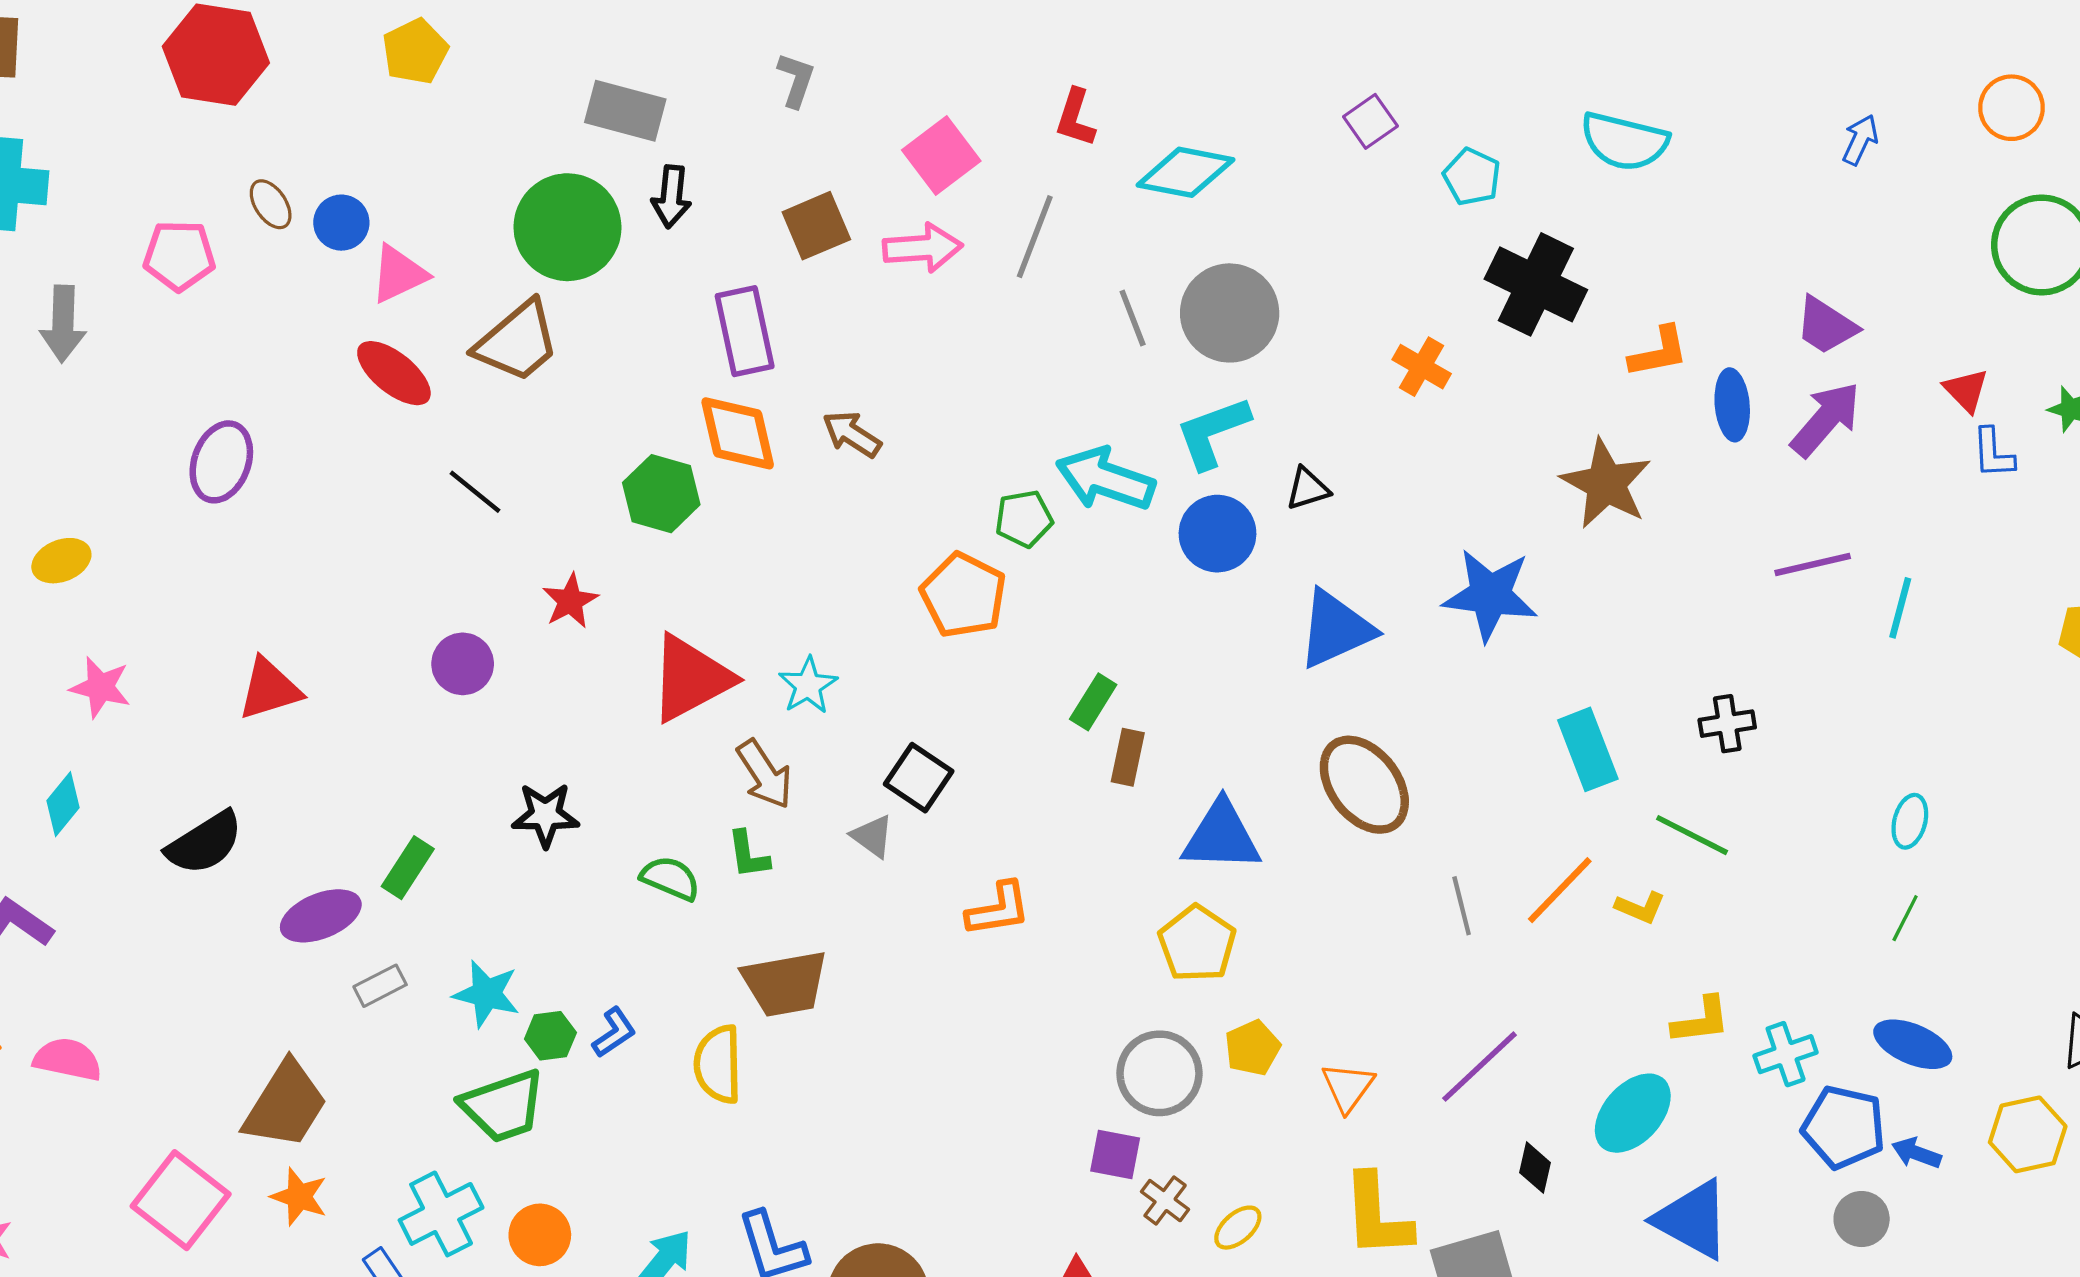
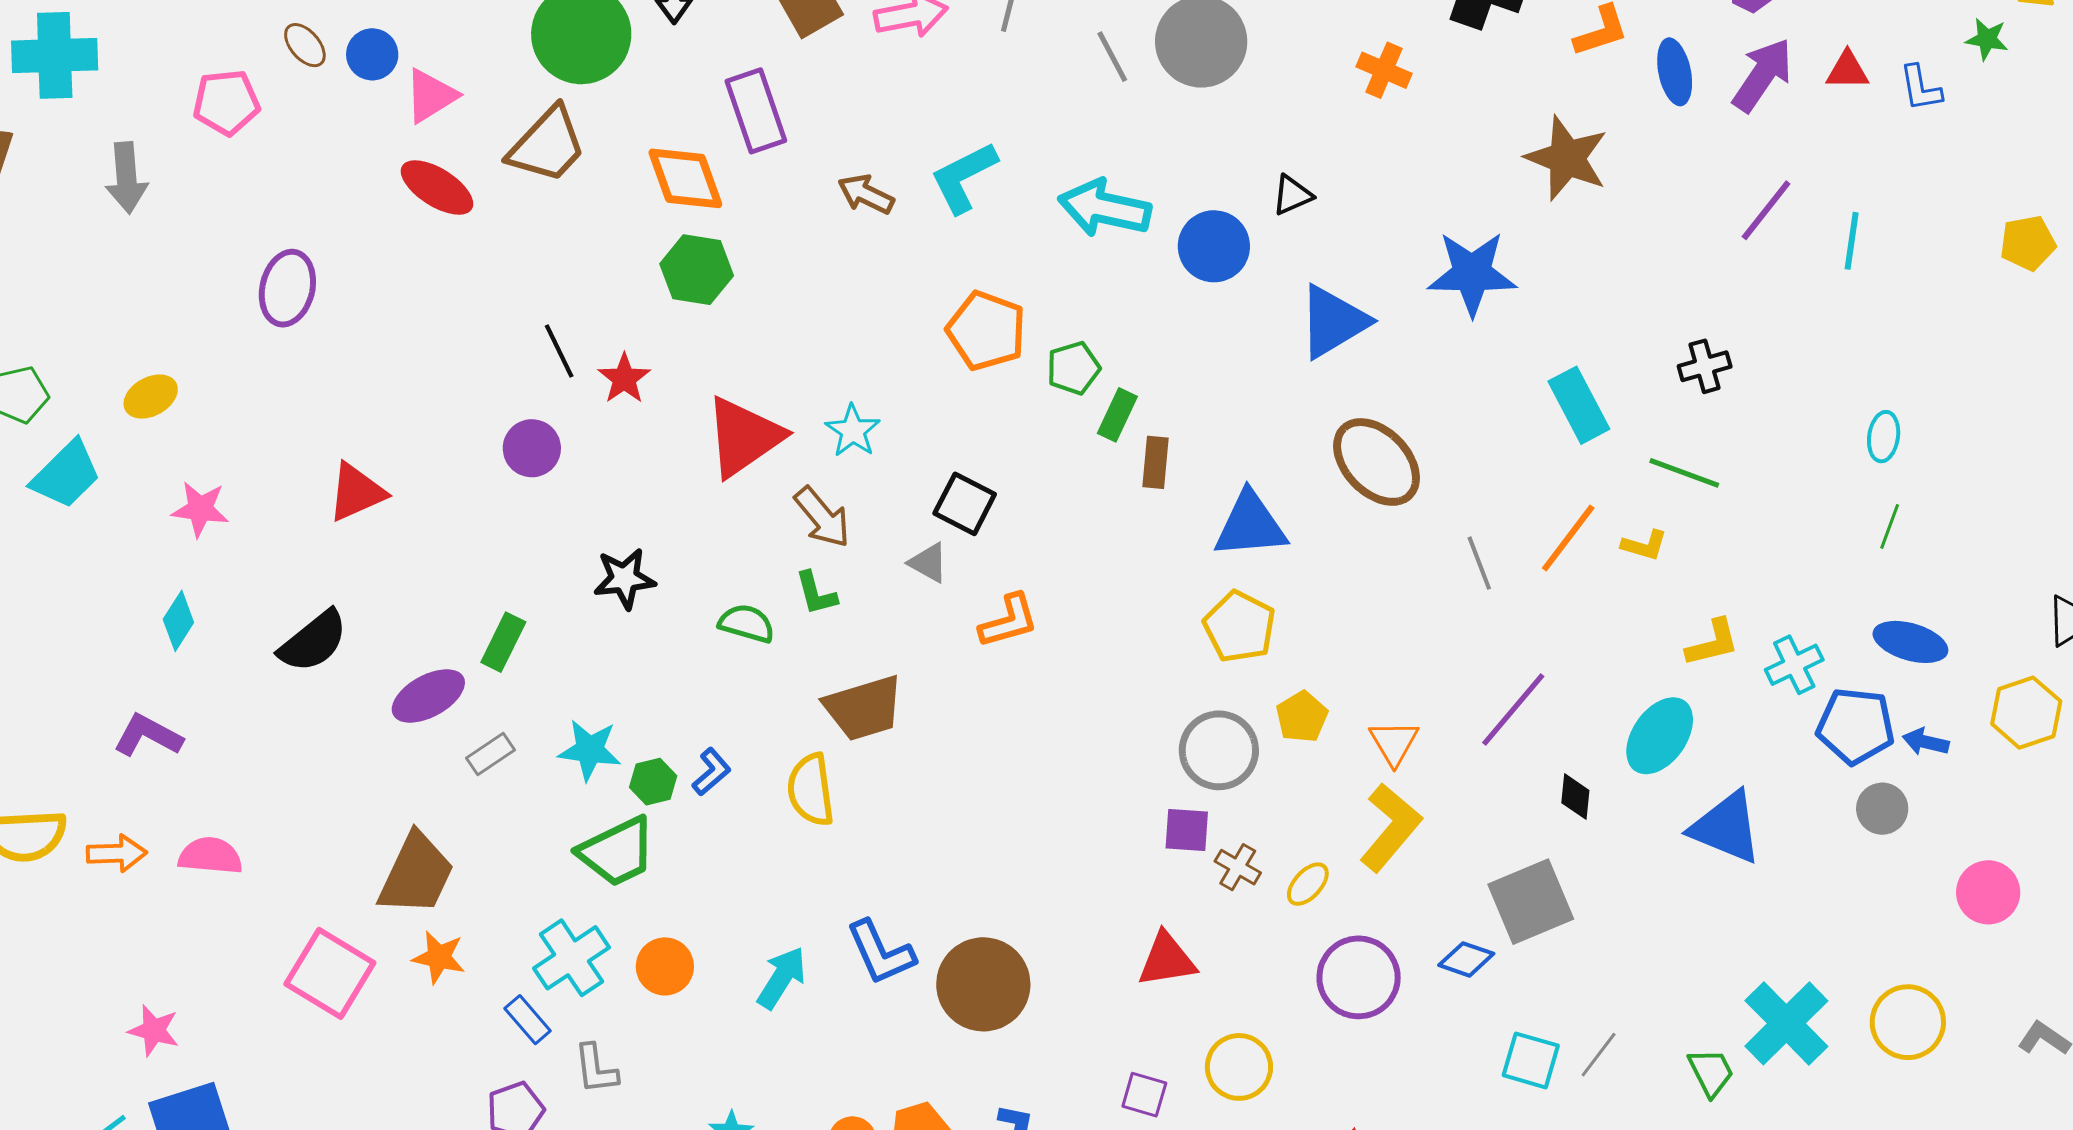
red triangle: (1966, 390) -> (1847, 70), moved, turned -39
cyan L-shape: (1213, 432) -> (964, 177), moved
orange diamond: (738, 433) -> (685, 178), moved
black line: (475, 492) -> (559, 351), moved, turned 32
green pentagon: (1024, 519) -> (1074, 368), moved
purple line: (1813, 564) -> (1766, 210), turned -32
orange L-shape: (998, 909) -> (1009, 621), moved
yellow L-shape: (1377, 1216) -> (1391, 827), moved, turned -130

